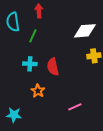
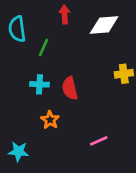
red arrow: (39, 11) -> (65, 14), moved
white diamond: (85, 31) -> (104, 25), moved

